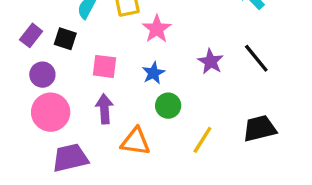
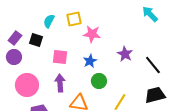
pink star: (157, 29) -> (92, 34), turned -30
black line: (256, 58) -> (153, 65), moved
purple circle: (42, 75) -> (14, 57), moved

